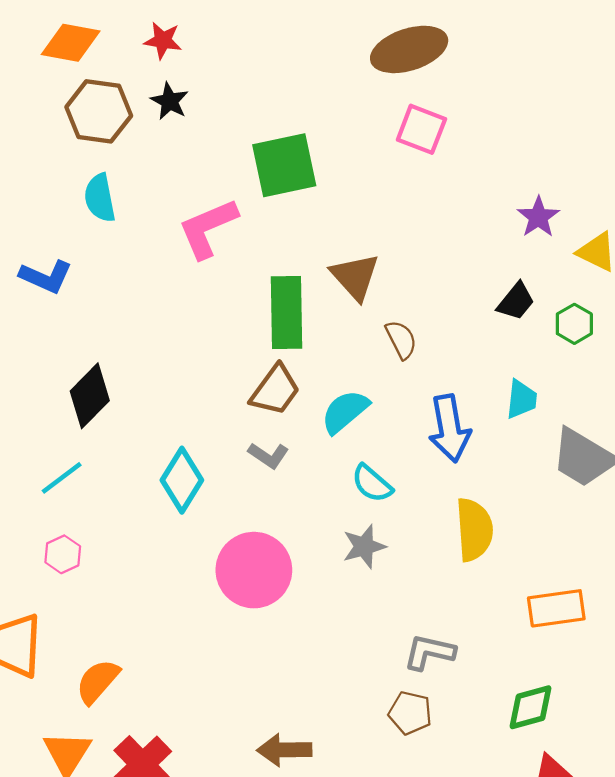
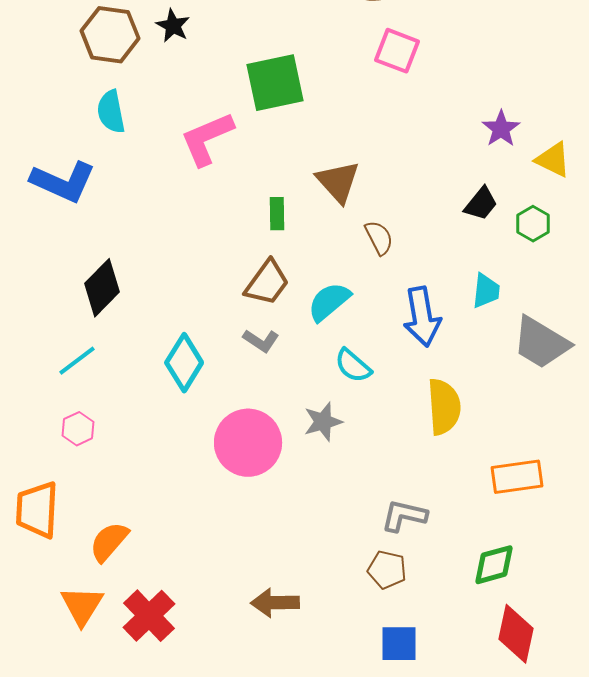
blue L-shape: (46, 277) -> (63, 182), size x1.4
green rectangle: (286, 313) -> (277, 214), size x0.5
gray star: (364, 546) -> (323, 422), moved

